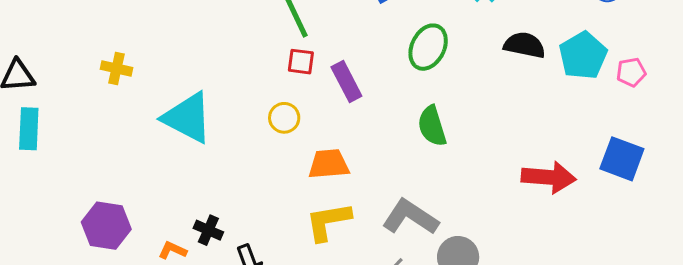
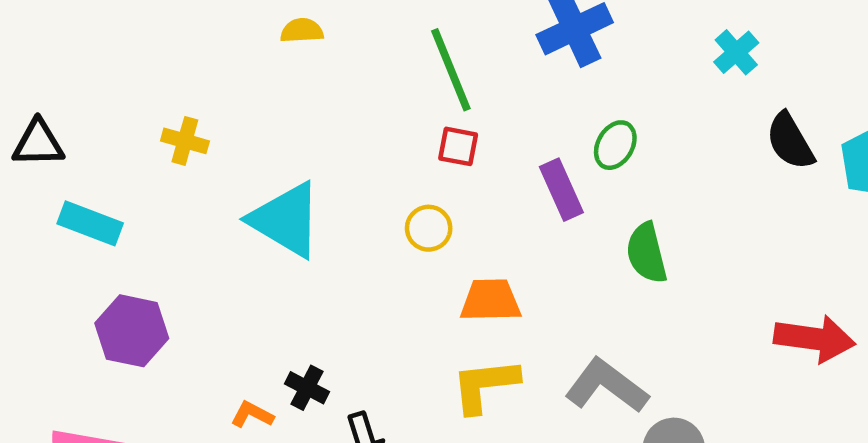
black semicircle: (524, 45) -> (790, 141), turned -135
green ellipse: (428, 47) -> (615, 145), moved, size x0.7
purple rectangle: (346, 82) -> (561, 190), moved
cyan rectangle: (29, 129) -> (90, 223), moved, turned -75
purple hexagon: (106, 226) -> (132, 331), moved

